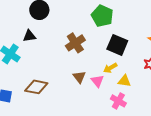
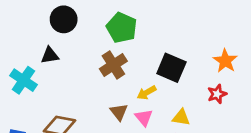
green pentagon: (102, 16) -> (122, 28), moved
yellow arrow: (110, 68) -> (147, 93), moved

